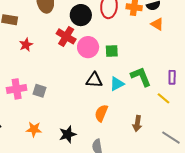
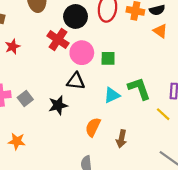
black triangle: (94, 80) -> (76, 81), moved
gray square: (40, 91) -> (25, 99), turned 32
brown arrow: (137, 123) -> (121, 139), moved
black star: (68, 134) -> (58, 105), moved

